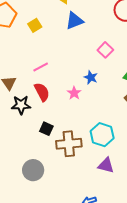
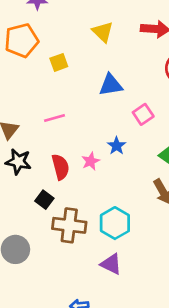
blue triangle: (74, 21) -> (111, 85), moved
red semicircle: (42, 92) -> (60, 167), moved

